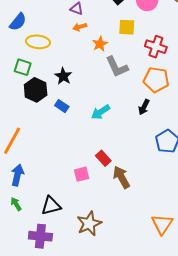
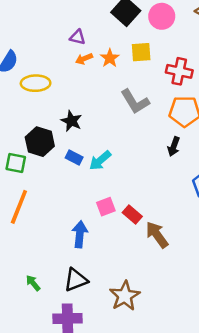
orange star: (100, 44) -> (110, 58), moved
green square: (23, 67) -> (16, 163), moved
cyan arrow: (101, 112) -> (100, 160), moved
pink square: (82, 174) -> (106, 207), moved
blue arrow: (17, 175) -> (80, 234), moved

